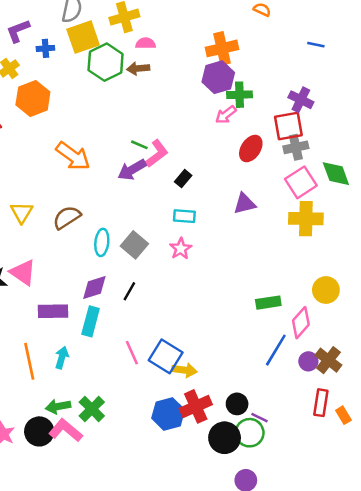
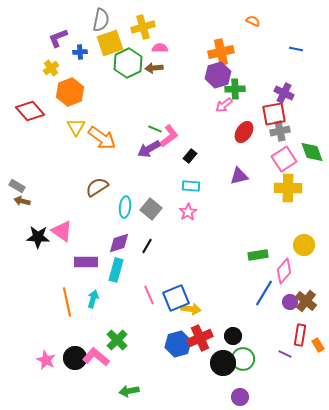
yellow triangle: (22, 212) -> (76, 127), moved
blue square: (166, 356) -> (176, 298), turned 36
green arrow: (58, 406) -> (129, 391), moved
purple line: (260, 418) -> (285, 354), moved

